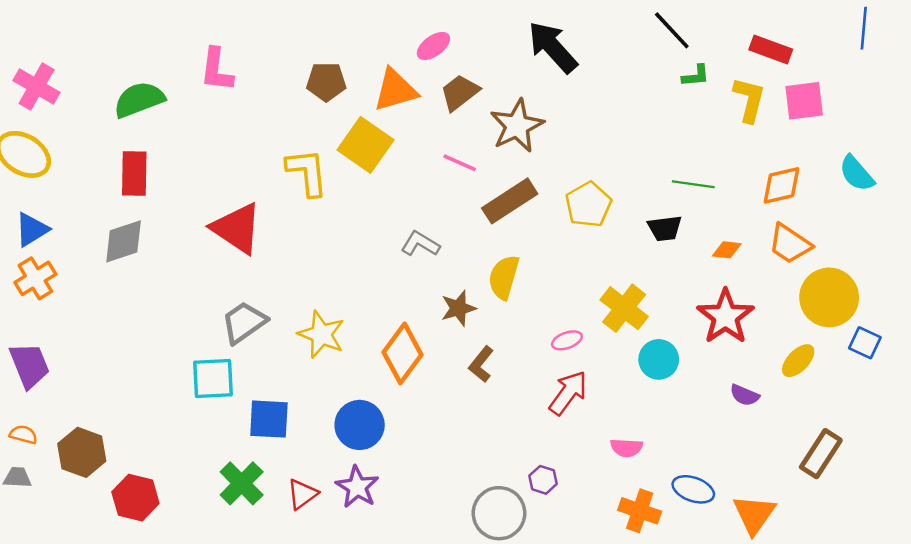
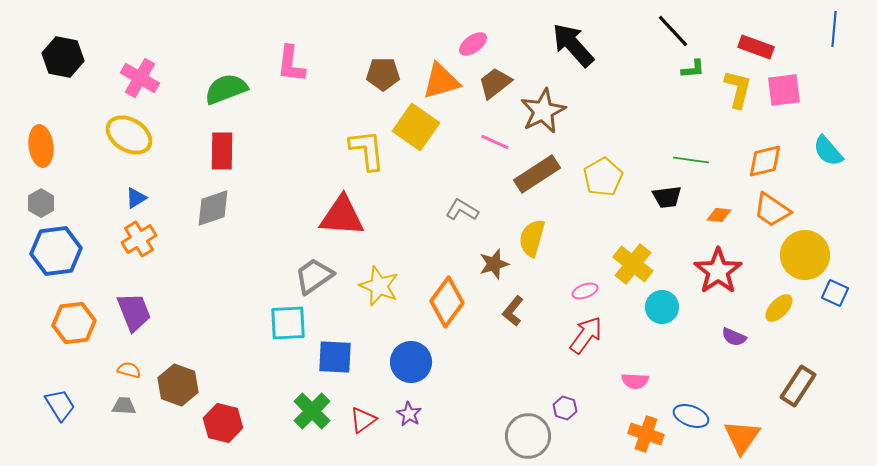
red triangle: (237, 228) -> (342, 216), moved, turned -30
blue triangle: (32, 230) -> (136, 198), size x0.7
purple star: (357, 487) -> (409, 414), size x0.7

